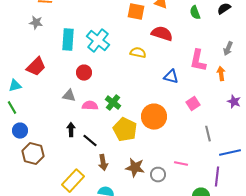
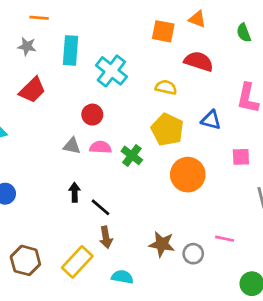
cyan rectangle: (68, 40) -> (70, 50), moved
red trapezoid: (36, 67) -> (32, 90), moved
pink square: (193, 104) -> (241, 157), turned 32
pink semicircle: (90, 106) -> (100, 147), moved
yellow pentagon: (125, 130) -> (167, 130), moved
brown hexagon: (33, 154) -> (25, 260), moved
brown arrow: (103, 163) -> (106, 237), moved

